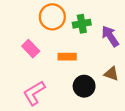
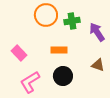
pink rectangle: (31, 49) -> (19, 53), moved
black circle: (84, 86) -> (63, 76), moved

